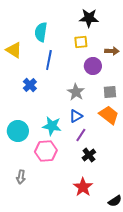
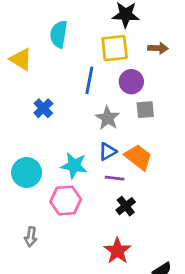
yellow square: (81, 42) -> (115, 48), size x1.5
brown arrow: (112, 51) -> (158, 48), moved
blue line: (49, 60) -> (89, 80), moved
gray square: (110, 92) -> (145, 110), moved
orange trapezoid: (109, 115) -> (138, 157), moved
purple line: (81, 135) -> (115, 178), turned 64

